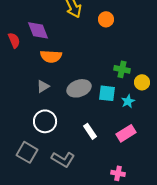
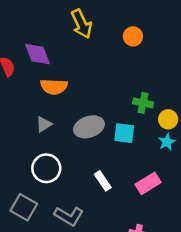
orange circle: (106, 19) -> (133, 36), moved
cyan star: (128, 101) -> (167, 142), moved

